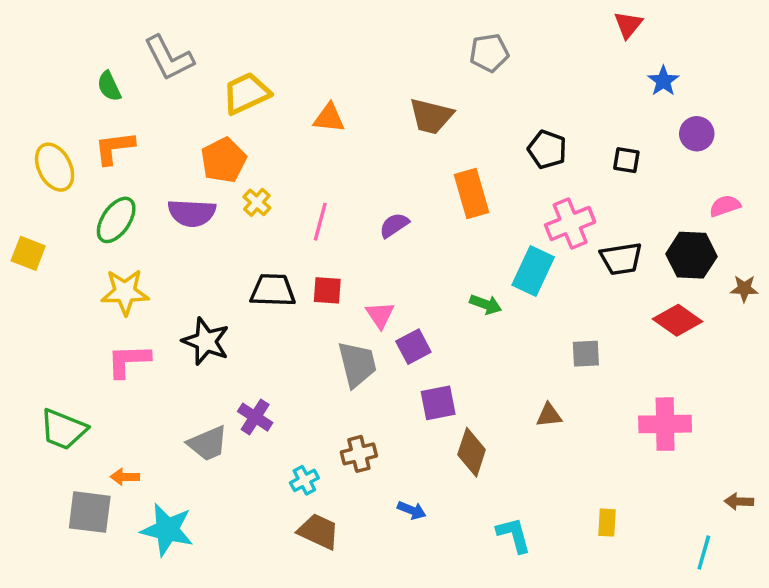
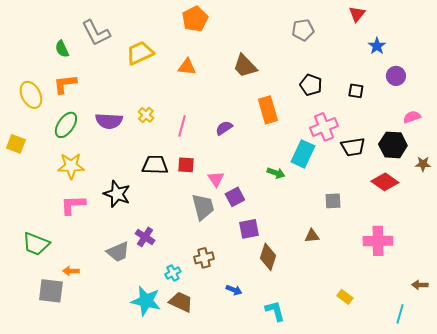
gray pentagon: (489, 53) -> (303, 30), moved
brown trapezoid: (431, 116) -> (245, 66), turned 32
orange pentagon: (223, 160) -> (195, 19), moved
yellow rectangle: (607, 523) -> (345, 297), turned -56
cyan star: (167, 530) -> (146, 301), moved
cyan L-shape: (514, 535) -> (275, 311), moved

